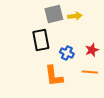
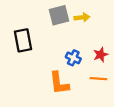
black rectangle: (41, 40) -> (23, 40), moved

